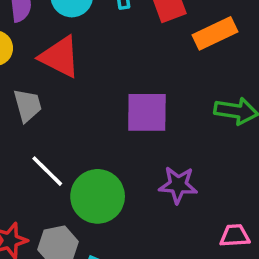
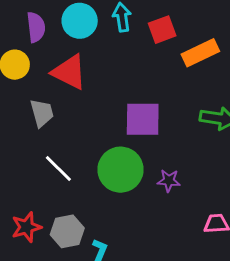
purple star: (178, 185) -> (169, 181), size x0.7
green circle: (98, 196) -> (121, 170), moved

